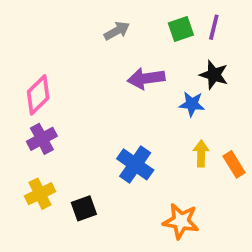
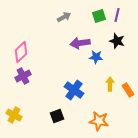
blue star: (192, 104) -> (96, 57), moved
yellow cross: (40, 194) -> (14, 115), moved, turned -35
black square: (84, 208) -> (57, 116), moved

